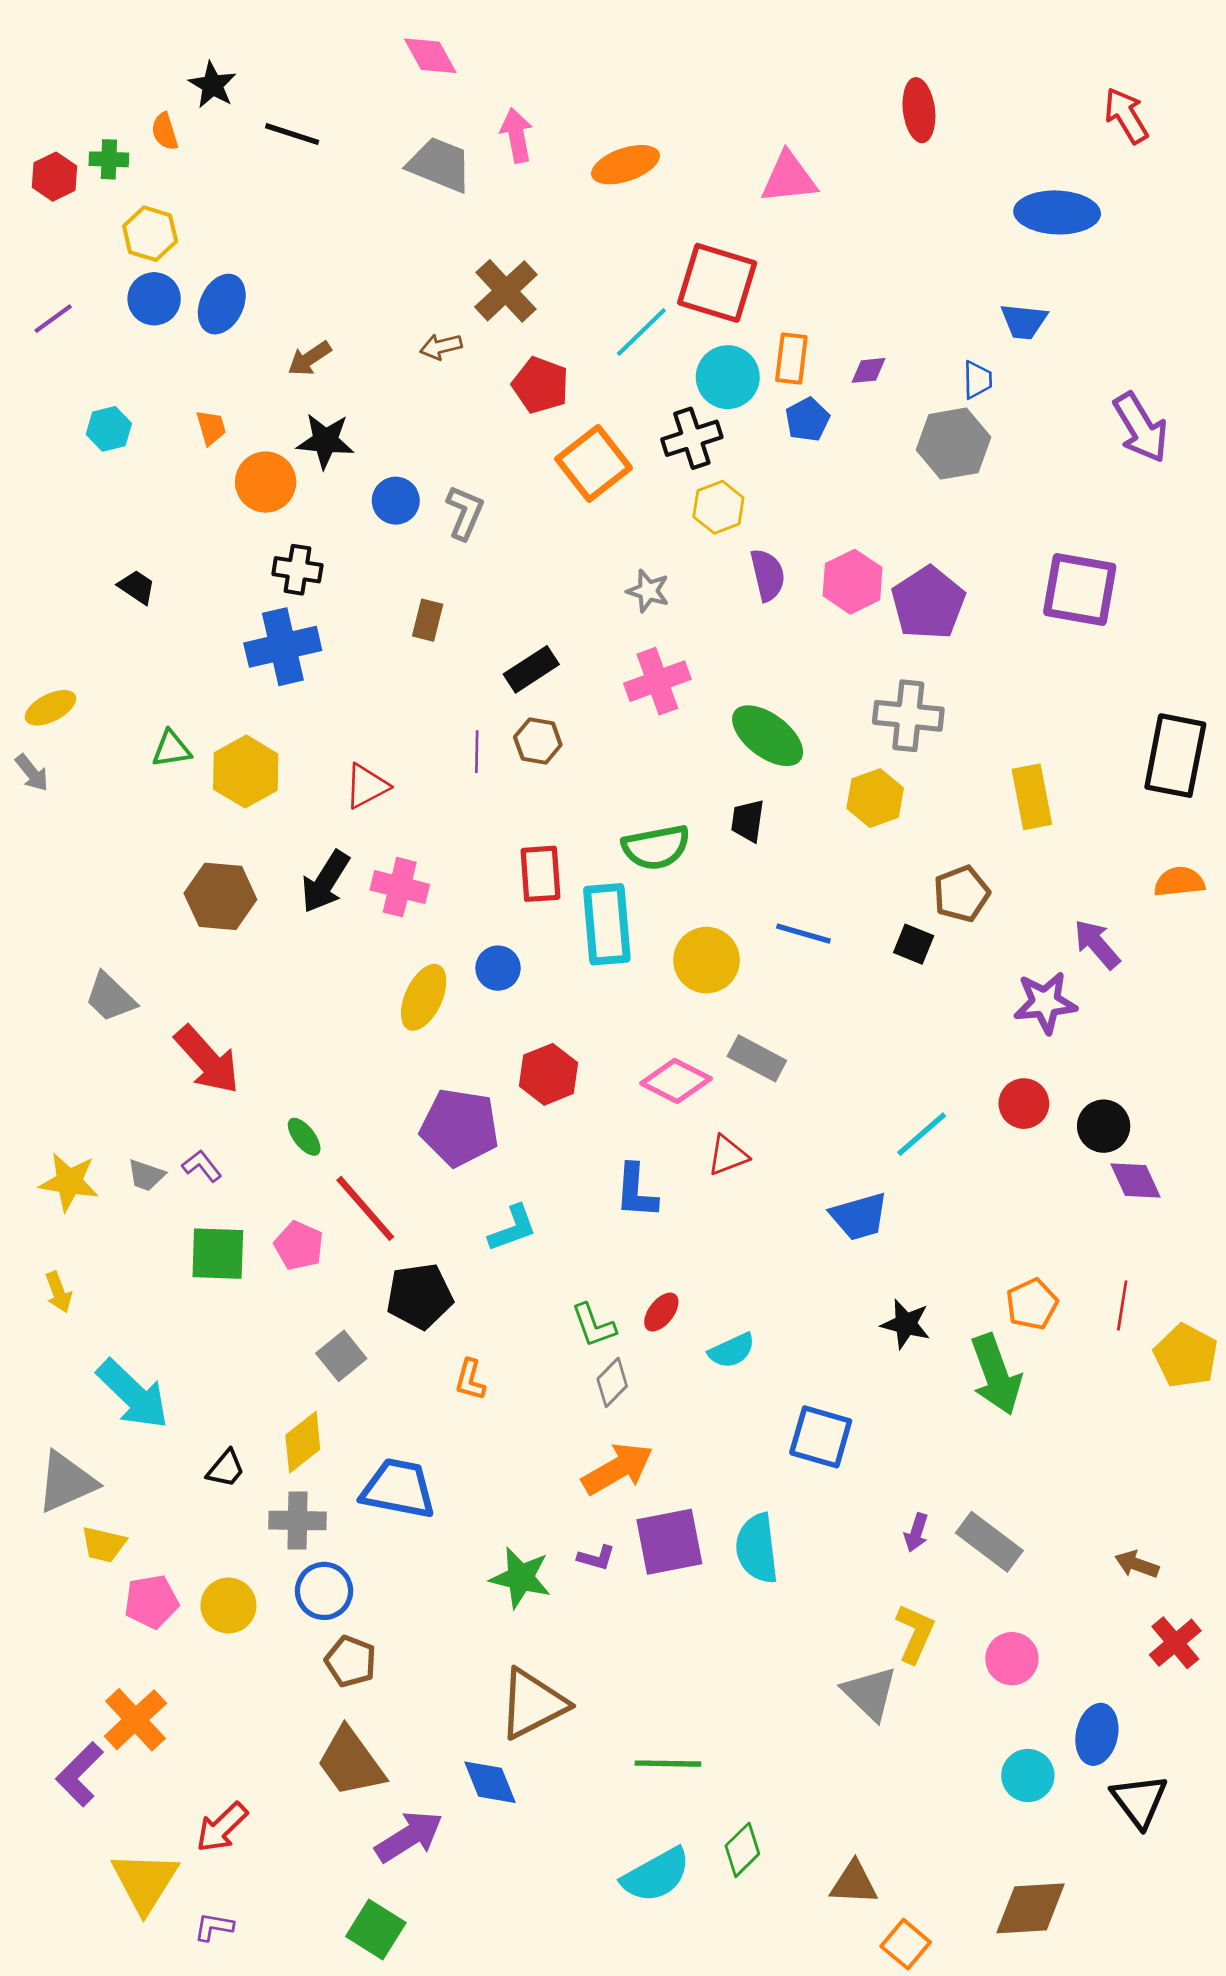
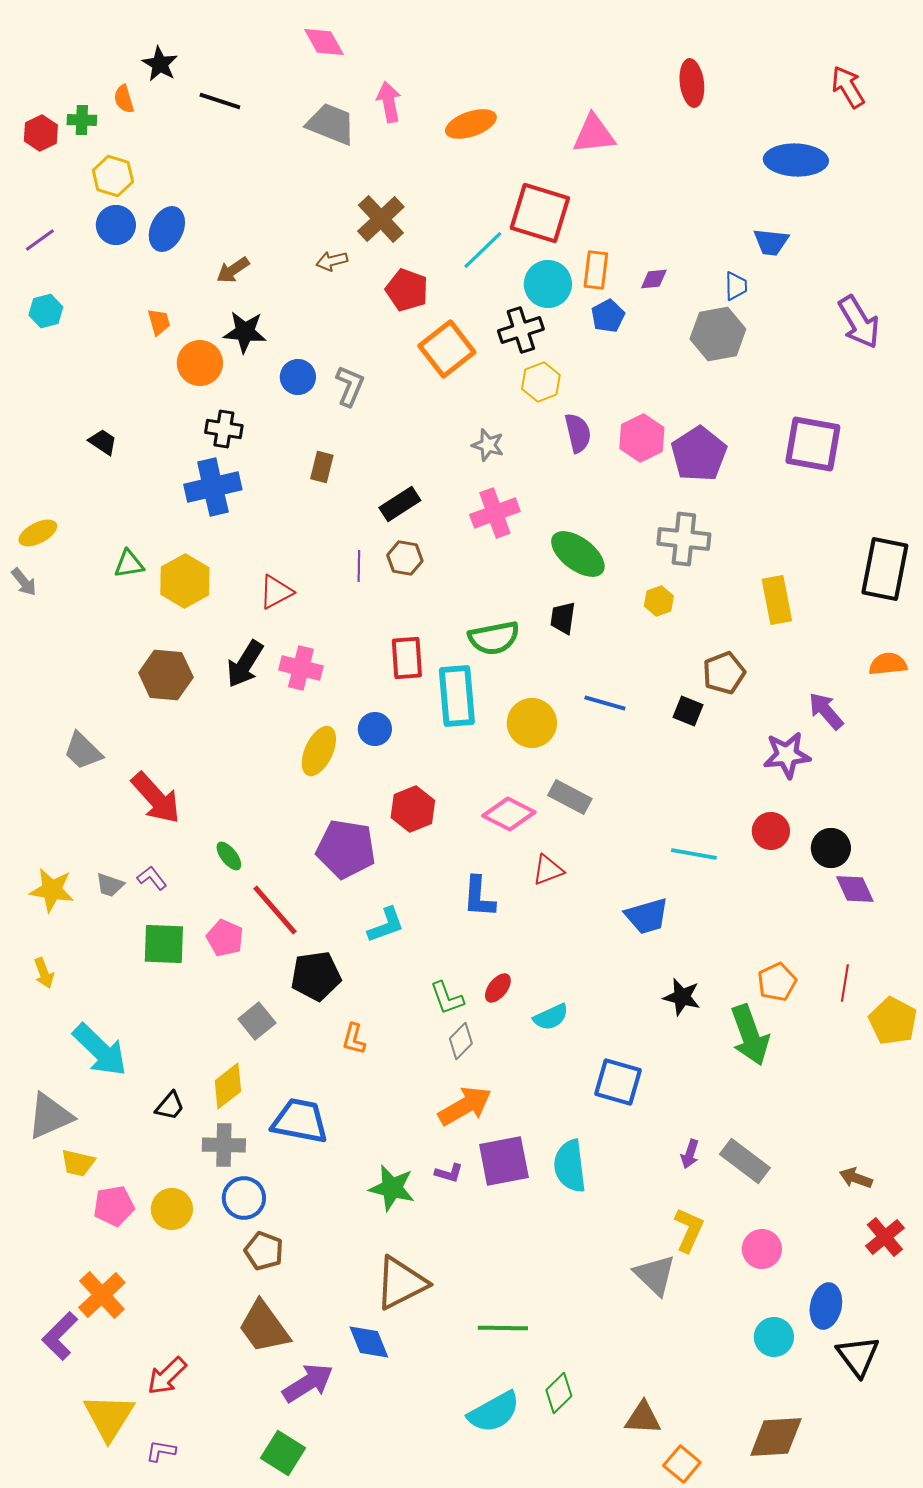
cyan hexagon: (109, 429) -> (46, 311), moved
yellow hexagon: (875, 798) -> (659, 601), size x0.7
cyan line: (922, 1134) -> (694, 854), turned 51

